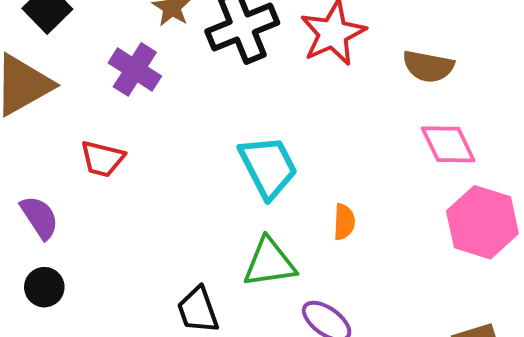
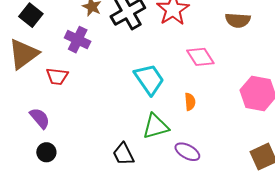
brown semicircle: (428, 66) -> (238, 20), moved
pink diamond: (448, 144) -> (200, 57), moved
red trapezoid: (102, 159) -> (57, 76), moved

